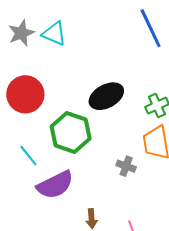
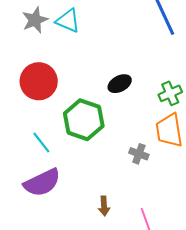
black ellipse: (106, 96) -> (120, 84), size x0.7
purple semicircle: (55, 185) -> (42, 183), moved

